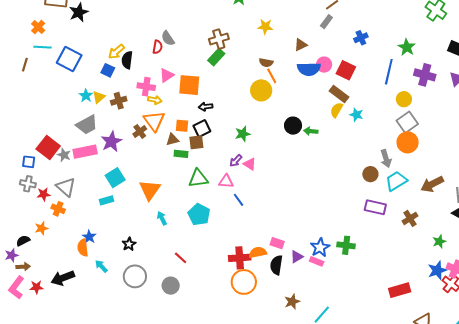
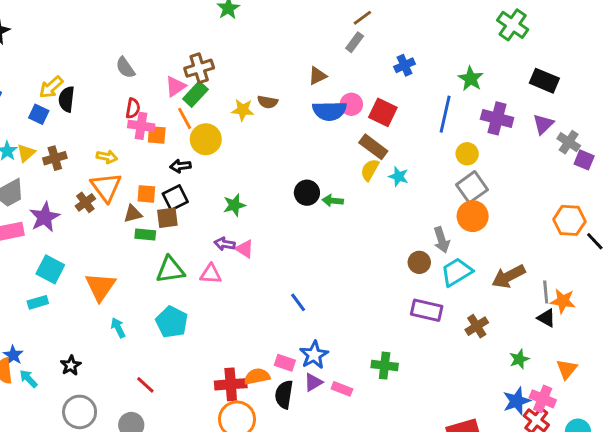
yellow star: (265, 27) -> (243, 110), moved
red semicircle: (158, 47) -> (133, 108), moved
pink triangle: (167, 75) -> (175, 86), moved
orange line: (272, 76) -> (185, 118), moved
orange square: (189, 85) -> (157, 135), size x0.6
pink cross: (146, 87) -> (141, 126), moved
yellow circle: (261, 90) -> (206, 139), moved
purple arrow: (236, 161) -> (225, 244), turned 56
cyan square: (115, 178) -> (50, 269), turned -30
blue line: (239, 200) -> (298, 302), moved
blue star: (320, 247) -> (314, 355), moved
cyan arrow: (101, 266) -> (28, 379), moved

